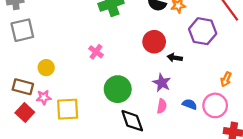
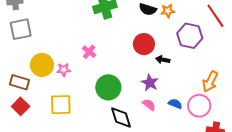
yellow circle: (46, 68) -> (42, 65), size x1.5
orange arrow: (226, 79) -> (210, 82), size x1.5
pink star: (44, 97) -> (64, 70), moved
pink semicircle: (162, 106) -> (149, 105), turned -64

